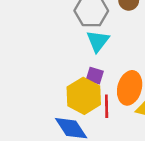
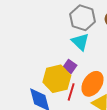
cyan triangle: (98, 41) -> (80, 42), turned -42

